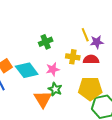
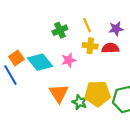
yellow line: (85, 35) -> (87, 25), moved
green star: (55, 89) -> (80, 102), moved
yellow pentagon: (90, 89) -> (97, 94), moved

